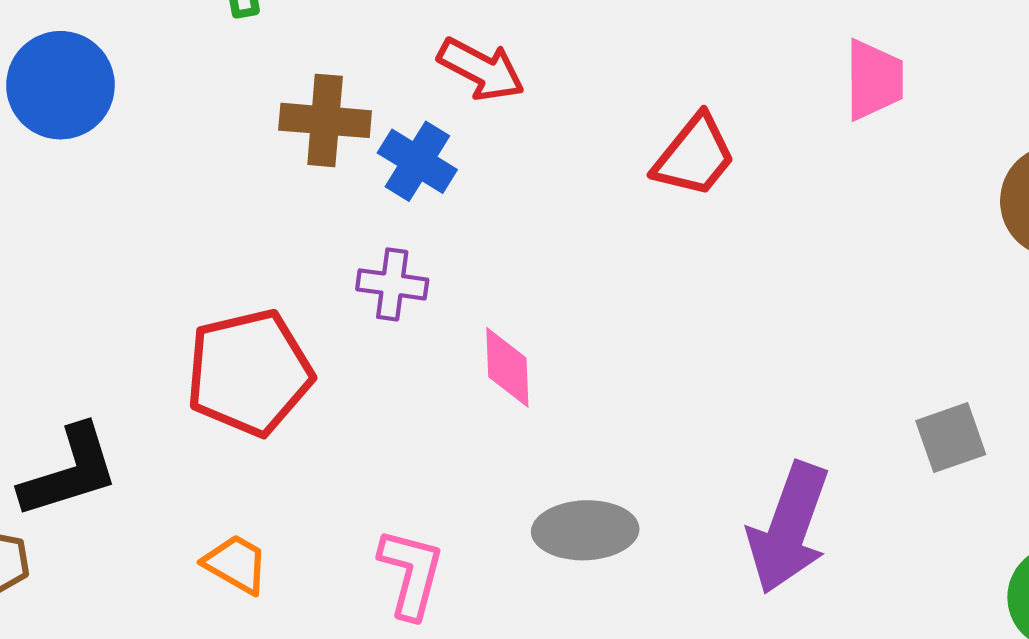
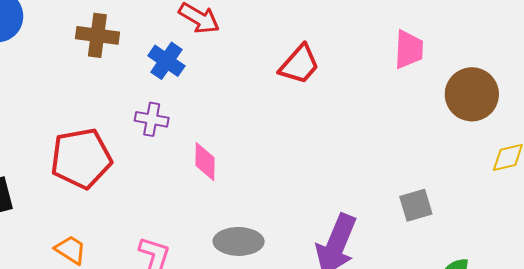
pink trapezoid: (874, 80) -> (409, 50), moved
brown cross: (325, 120) -> (97, 35), moved

